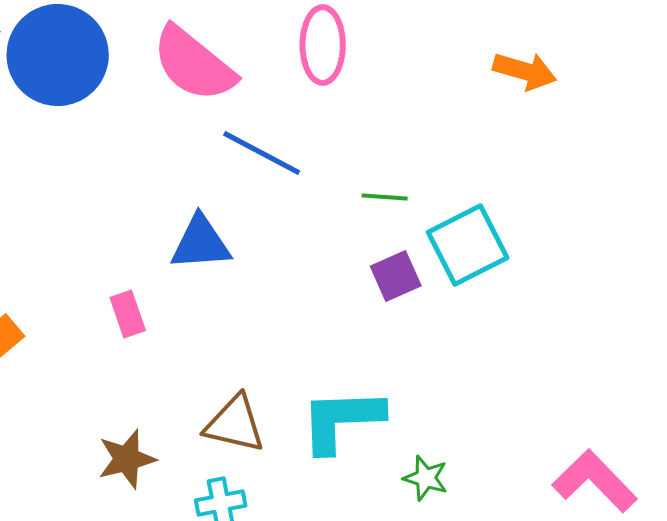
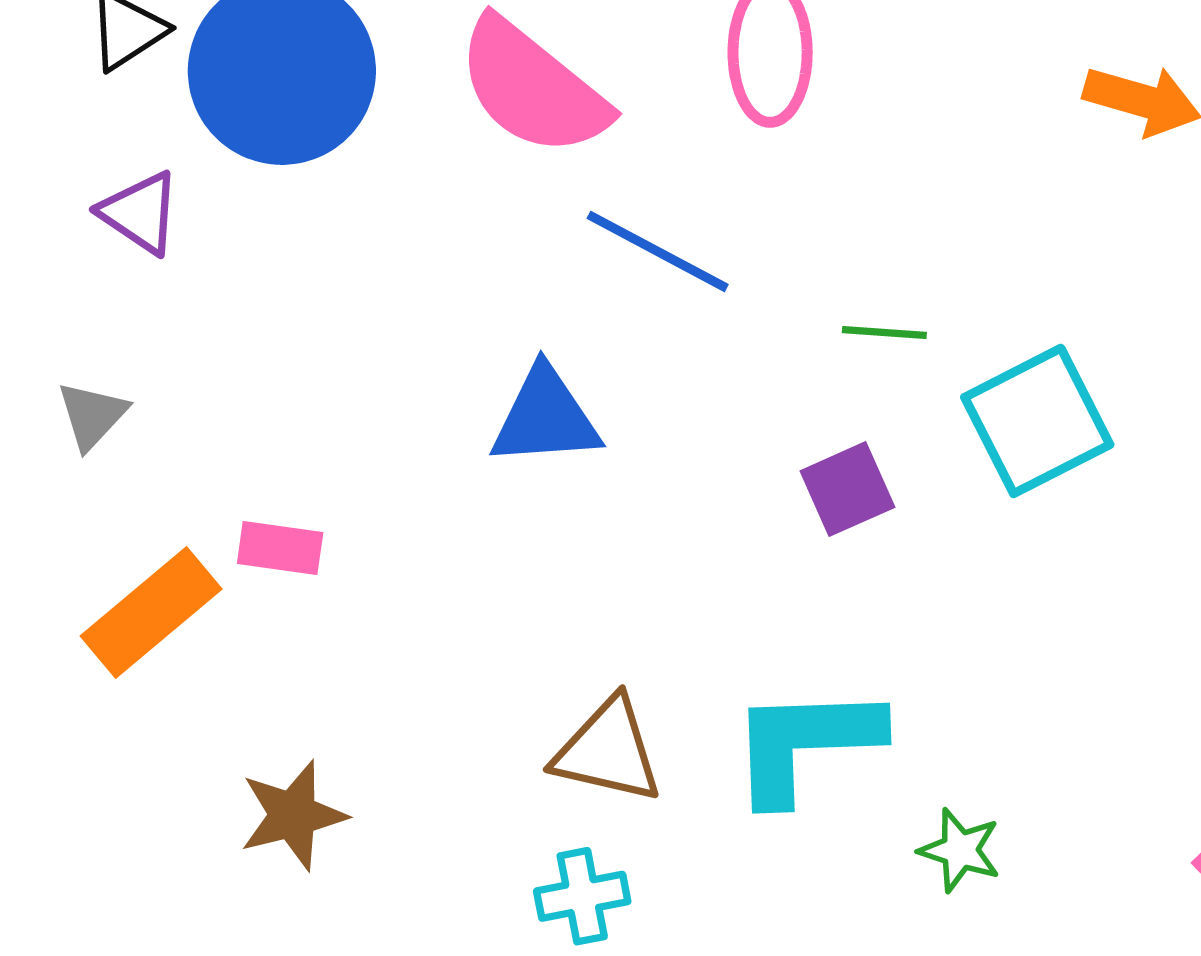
purple square: (396, 276) -> (847, 489), moved
pink rectangle: (128, 314) -> (280, 548), moved, turned -63
brown star: (127, 459) -> (293, 815), moved

